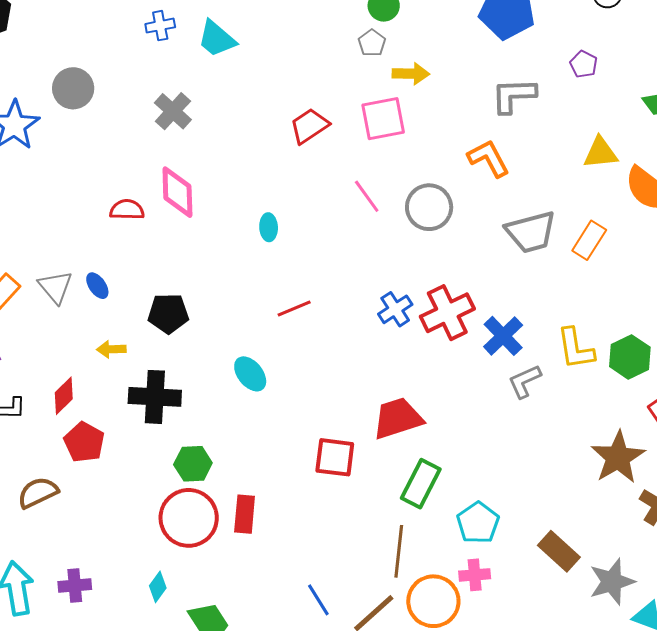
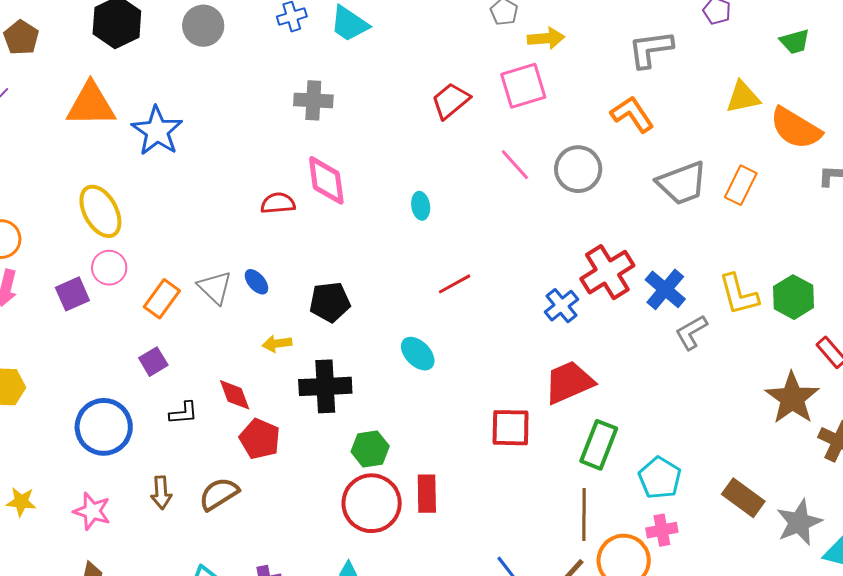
gray circle: (73, 88) -> (203, 26), moved
gray cross: (173, 111) -> (313, 100), turned -33
blue cross: (395, 309) -> (561, 306), moved
red diamond: (64, 396) -> (235, 395), turned -60

